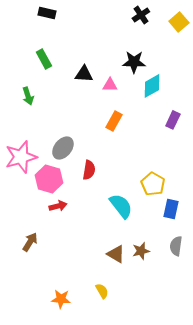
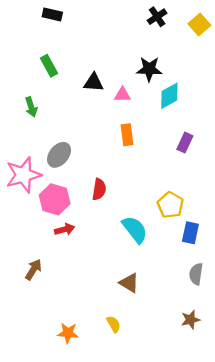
purple rectangle: (173, 120) -> (185, 143), moved
orange rectangle: (114, 121) -> (127, 135), turned -36
gray ellipse: (63, 148) -> (59, 155), moved
brown star: (141, 251) -> (190, 320), moved

